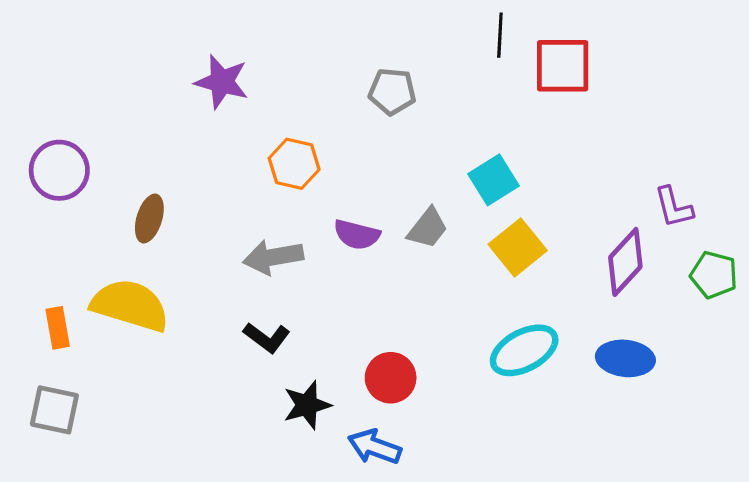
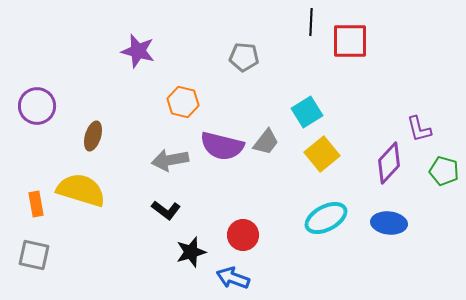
purple semicircle: (357, 235) -> (222, 146), size x1.5

